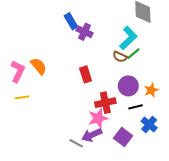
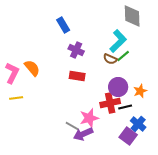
purple cross: (84, 32) -> (76, 50), moved
red rectangle: (86, 74) -> (77, 76), turned -63
red cross: (105, 103) -> (110, 103), moved
purple square: (123, 137) -> (128, 136), moved
gray line: (76, 143) -> (72, 126), moved

